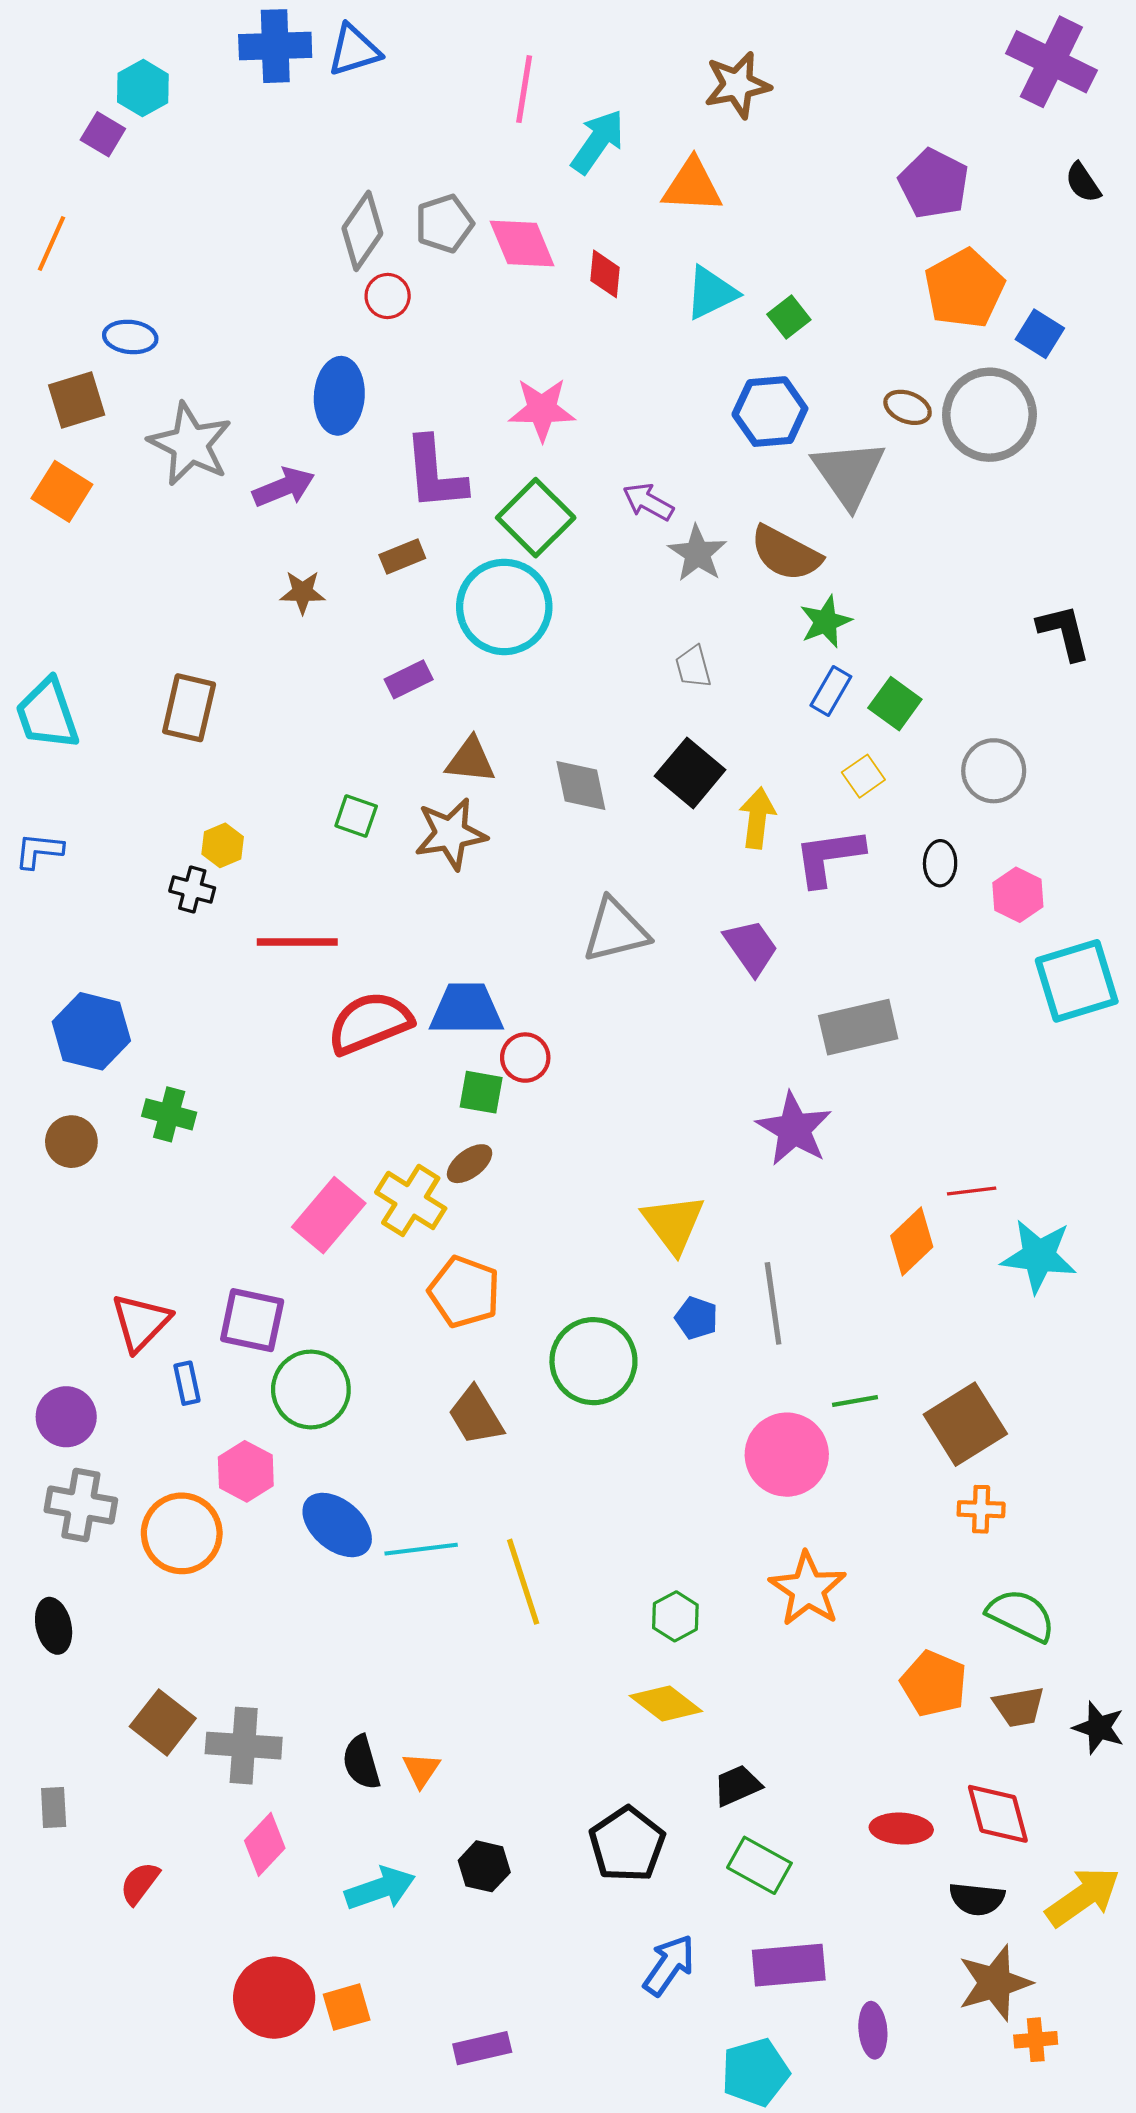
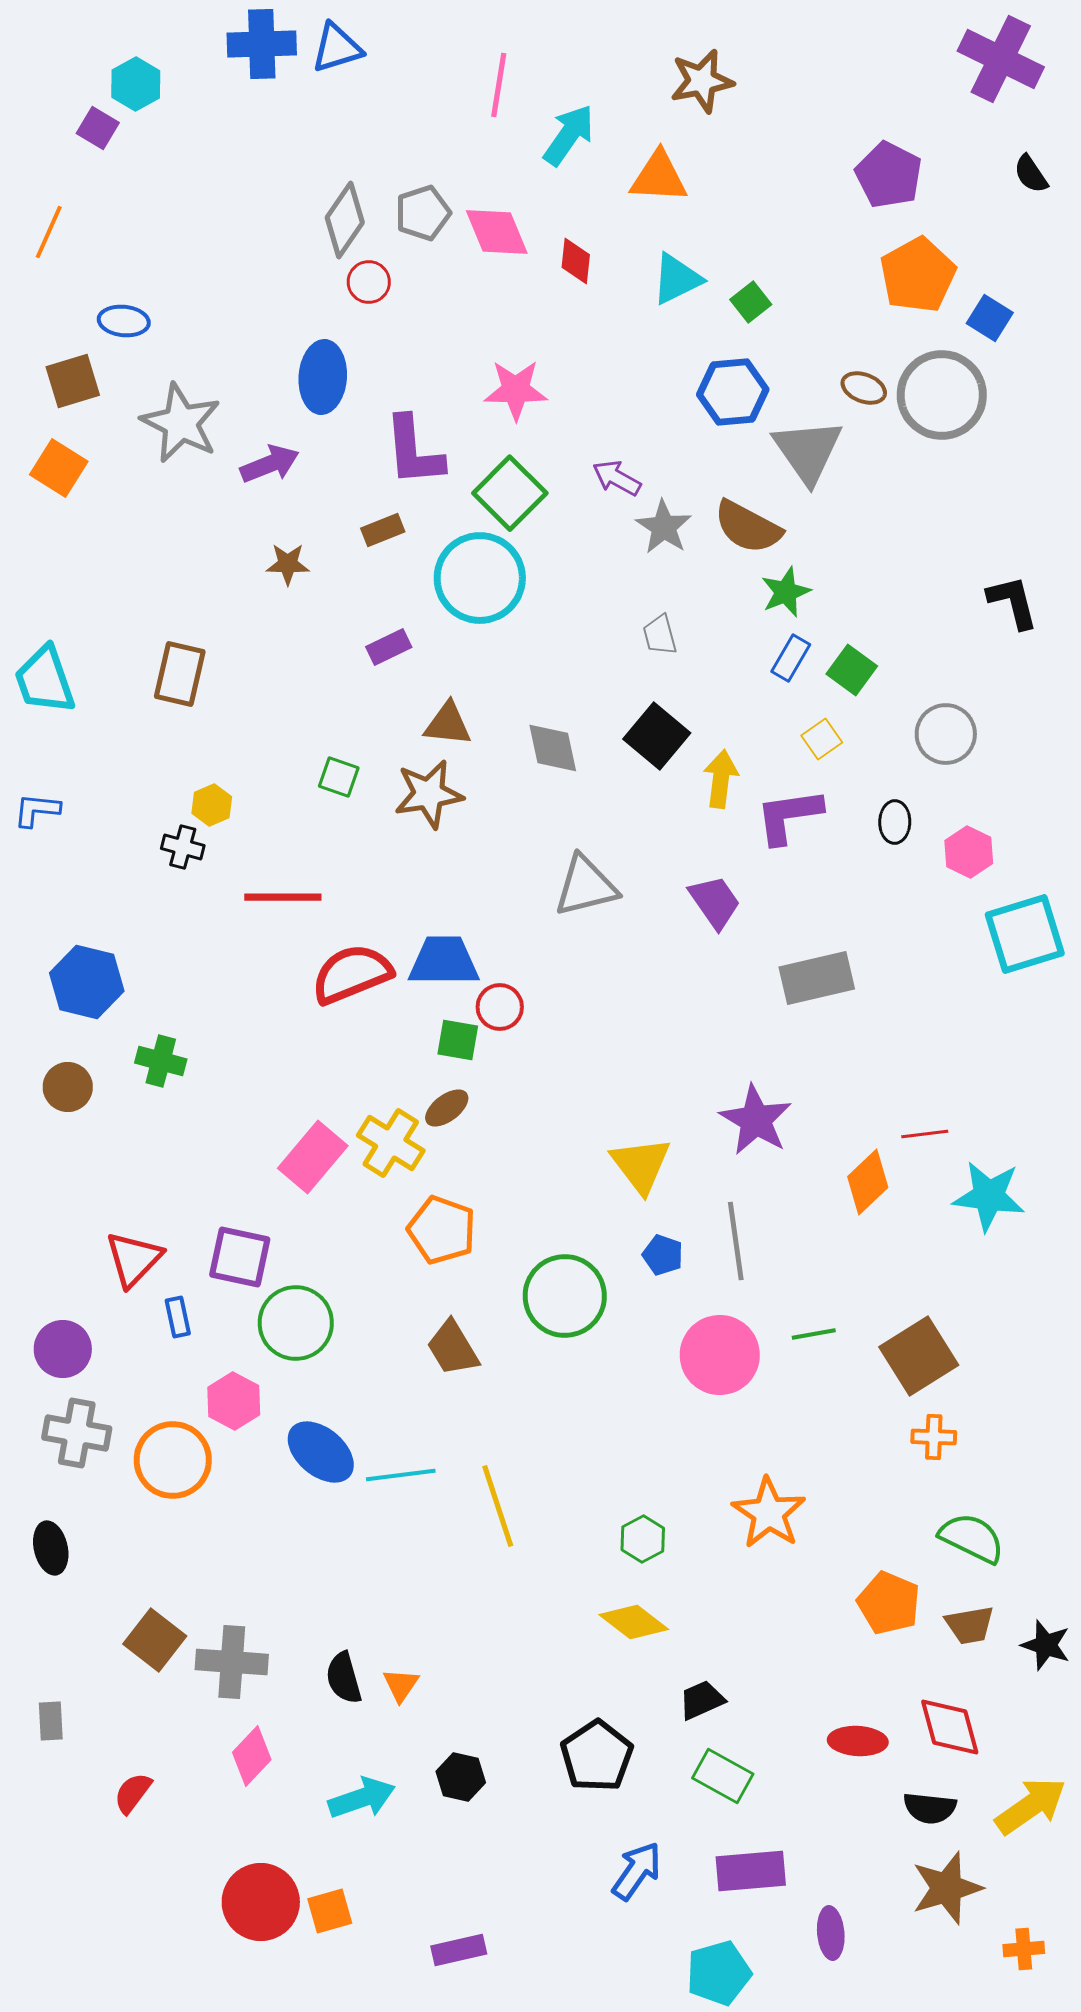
purple star: (794, 1129) -> (756, 1120), moved
pink circle: (787, 1455) -> (720, 1355), moved
orange cross: (1036, 2040) -> (1024, 1949), moved

